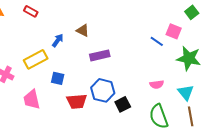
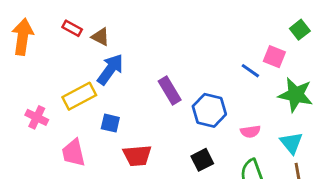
brown triangle: (83, 30) -> (100, 37), moved
blue arrow: (58, 40) -> (110, 69), size x1.6
purple rectangle: (100, 55) -> (170, 91), turned 72
blue hexagon: (103, 90) -> (209, 110), moved

